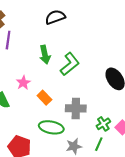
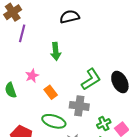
green L-shape: (70, 64) -> (91, 79), moved

